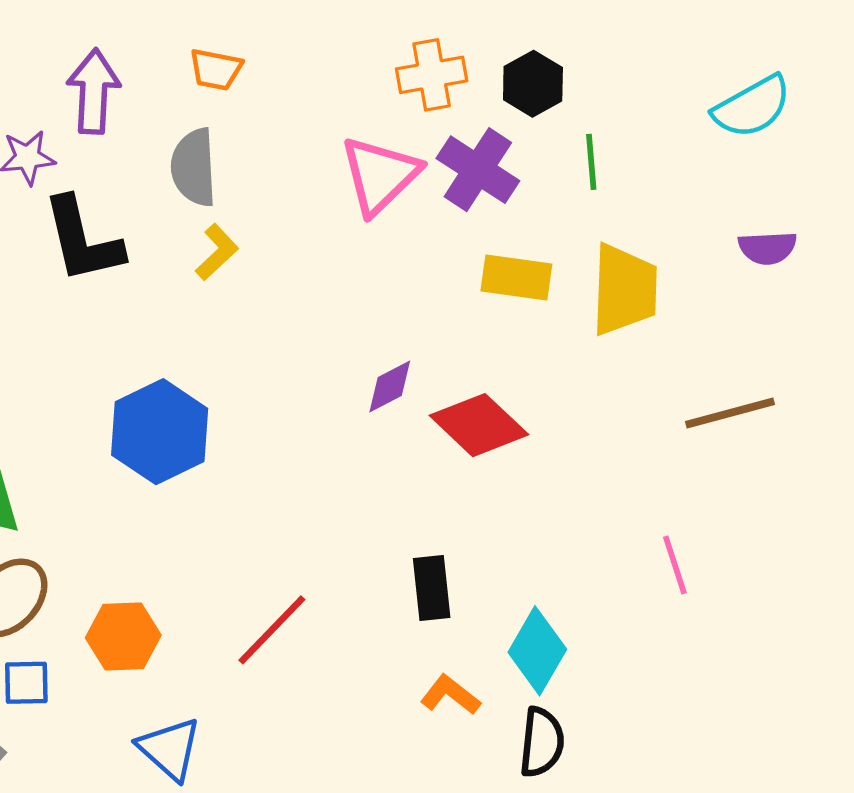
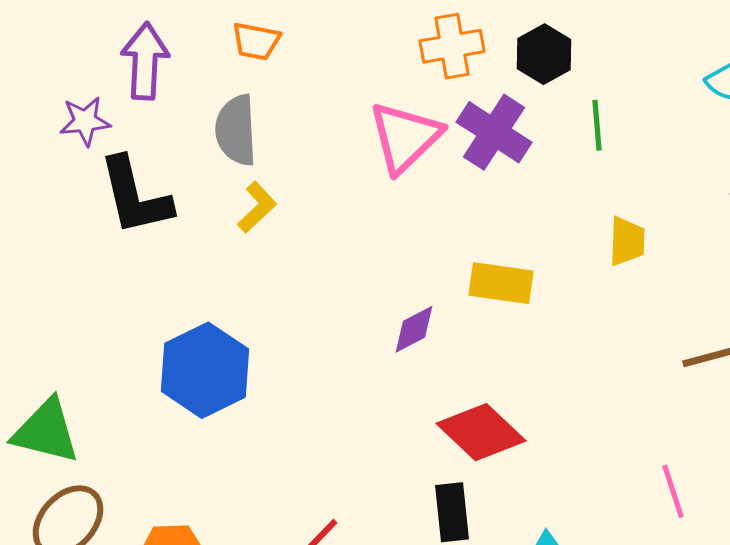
yellow rectangle: (516, 278) -> (501, 283), moved
yellow trapezoid: (624, 290) -> (627, 241), size x0.6
red diamond: (479, 425) -> (481, 432), moved

